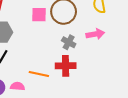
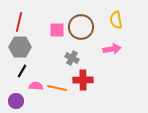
gray cross: (69, 42) -> (72, 58), moved
pink semicircle: (17, 86) -> (36, 86), moved

